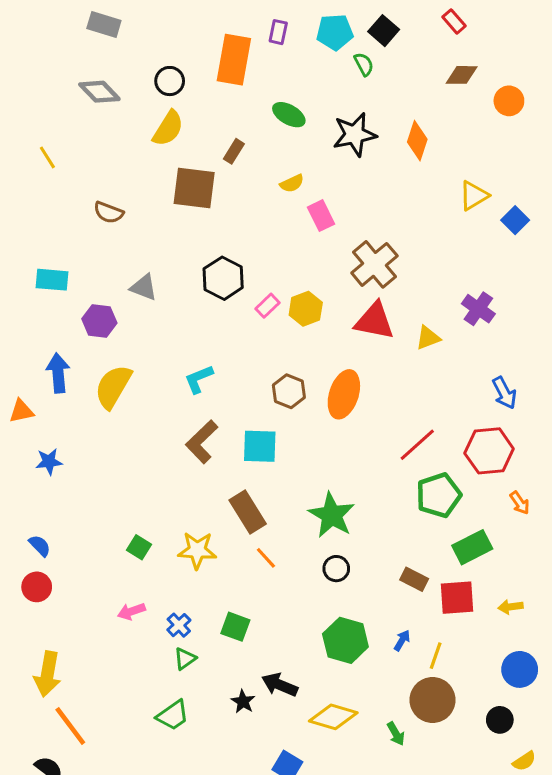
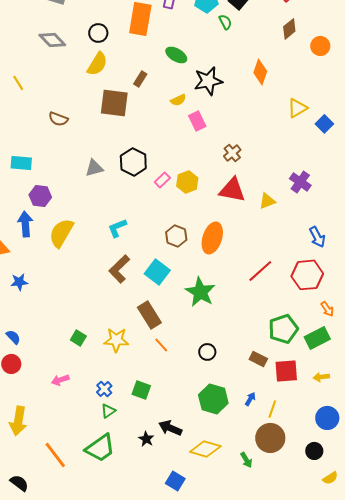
brown diamond: (462, 75) -> (289, 29), turned -40
black star: (355, 135) -> (208, 81), moved
brown cross: (374, 264) -> (232, 153), size x0.6
gray triangle: (144, 287) -> (94, 168), moved, turned -36
purple hexagon: (99, 321) -> (40, 196), moved
cyan square: (260, 446) -> (157, 272), turned 35
green pentagon: (439, 495) -> (283, 329), moved
green star: (332, 515) -> (200, 292), moved
green rectangle: (472, 547) -> (317, 338), moved
pink arrow: (131, 611) -> (60, 380), moved
green trapezoid: (173, 715) -> (100, 448), size x1.4
orange line: (70, 726) -> (55, 455), moved

